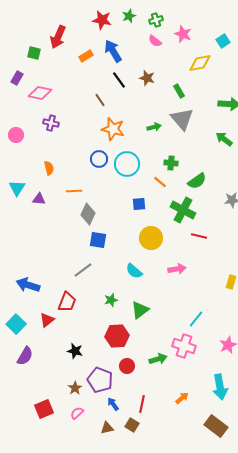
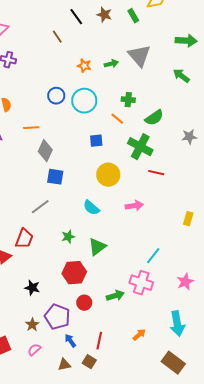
green rectangle: (179, 91) -> (133, 16), moved
orange star: (113, 129) -> (84, 66), moved, size x0.6

